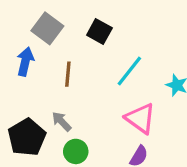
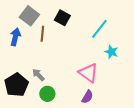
cyan line: (129, 71) -> (99, 29), moved
brown line: (68, 74) -> (42, 34), moved

